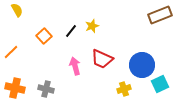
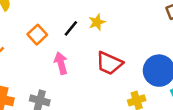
pink arrow: (75, 66) -> (61, 63), moved

